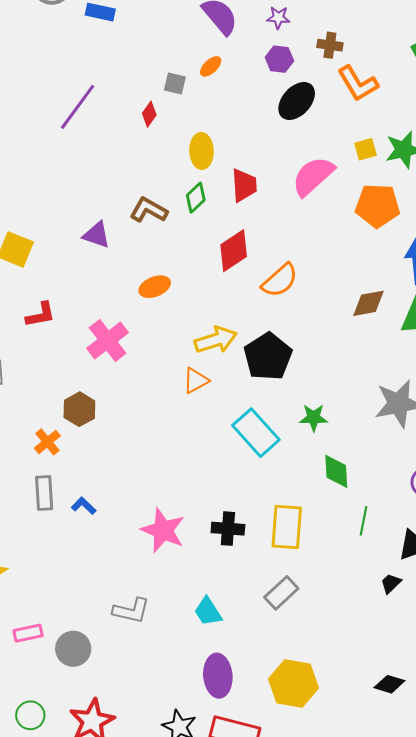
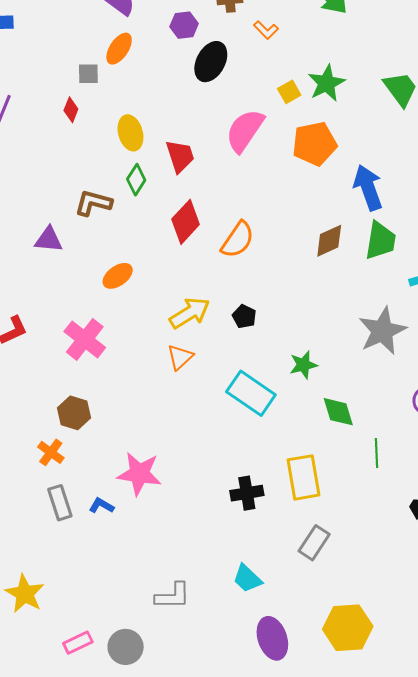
orange ellipse: (211, 66) -> (119, 49), size x1.4
orange L-shape: (358, 84) -> (266, 30), size x0.6
black pentagon: (268, 357) -> (244, 316), size x0.5
pink star: (163, 530) -> (139, 474), moved

